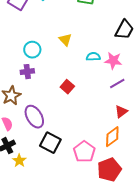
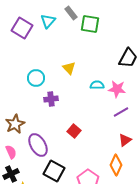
purple cross: (27, 72) -> (51, 99), moved
red square: (67, 87) -> (74, 131), moved
orange diamond: (112, 137) -> (116, 165), turned -30

